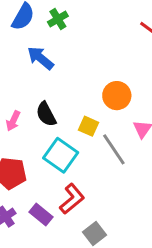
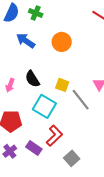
green cross: (58, 19) -> (36, 13), turned -32
orange circle: (117, 96) -> (62, 42), moved

